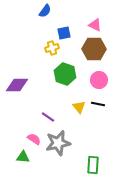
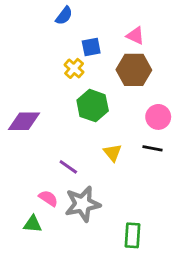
yellow cross: (52, 48) -> (74, 68), turned -32
pink circle: (99, 80) -> (158, 117), moved
black line: (98, 104) -> (152, 148), moved

